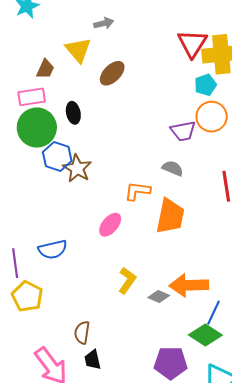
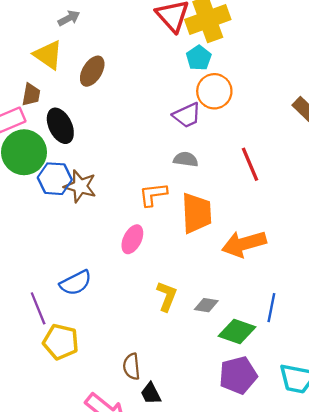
brown trapezoid: (45, 69) -> (31, 95), moved
black ellipse: (73, 113) -> (60, 126), size x1.4
orange arrow: (189, 285) -> (244, 244), moved
green diamond: (205, 335) -> (237, 332), moved

